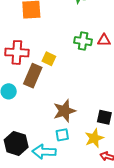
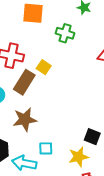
green cross: (83, 41) -> (65, 33), moved
brown star: (64, 111) -> (25, 120), moved

